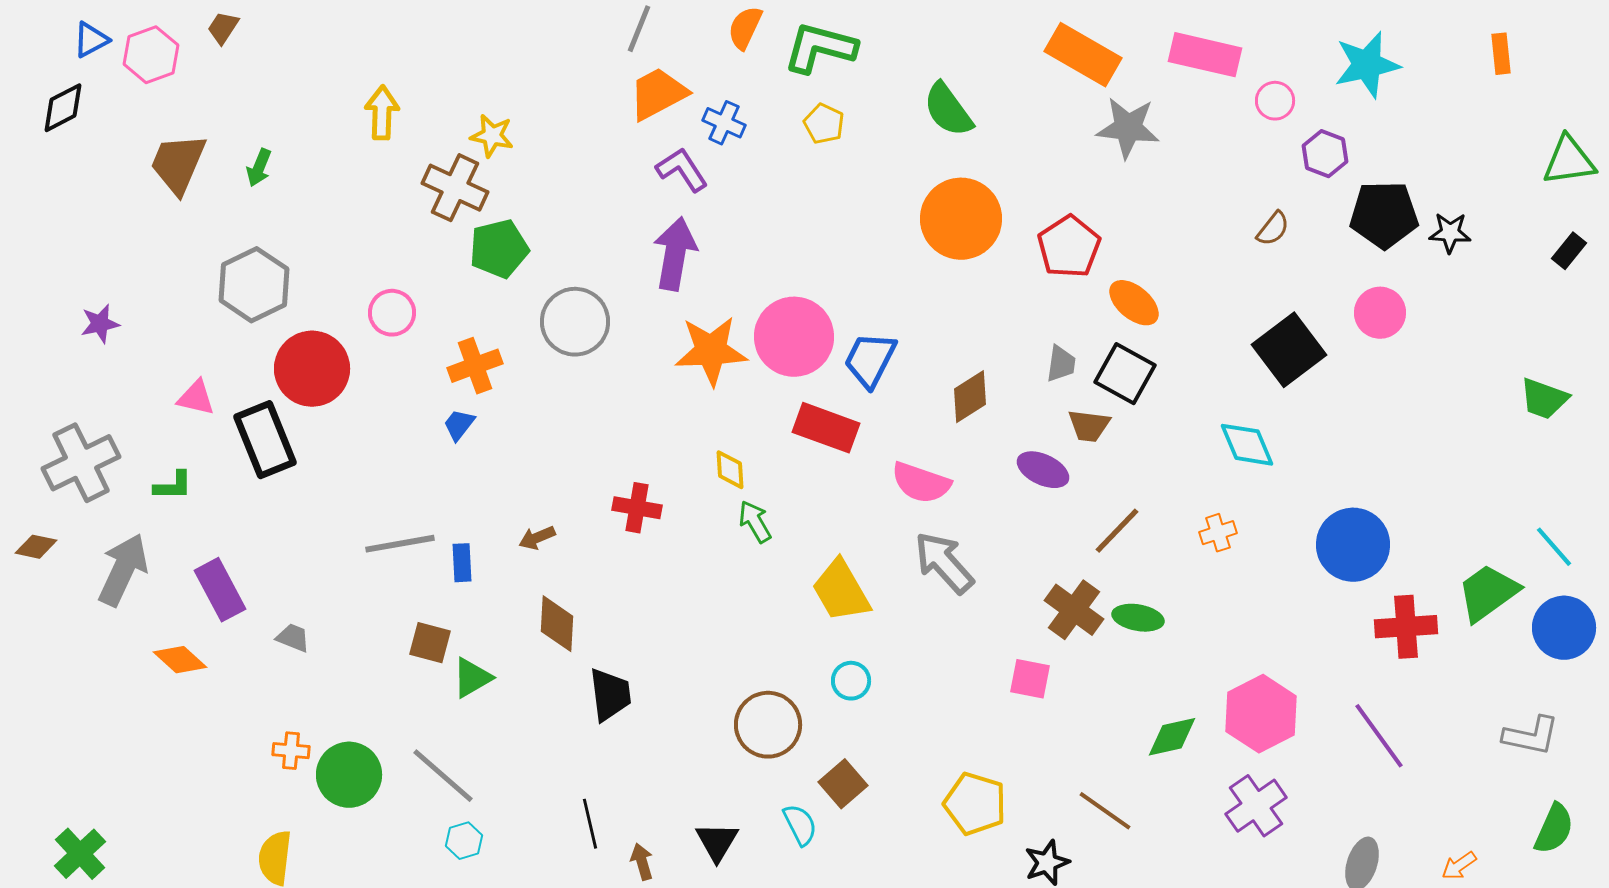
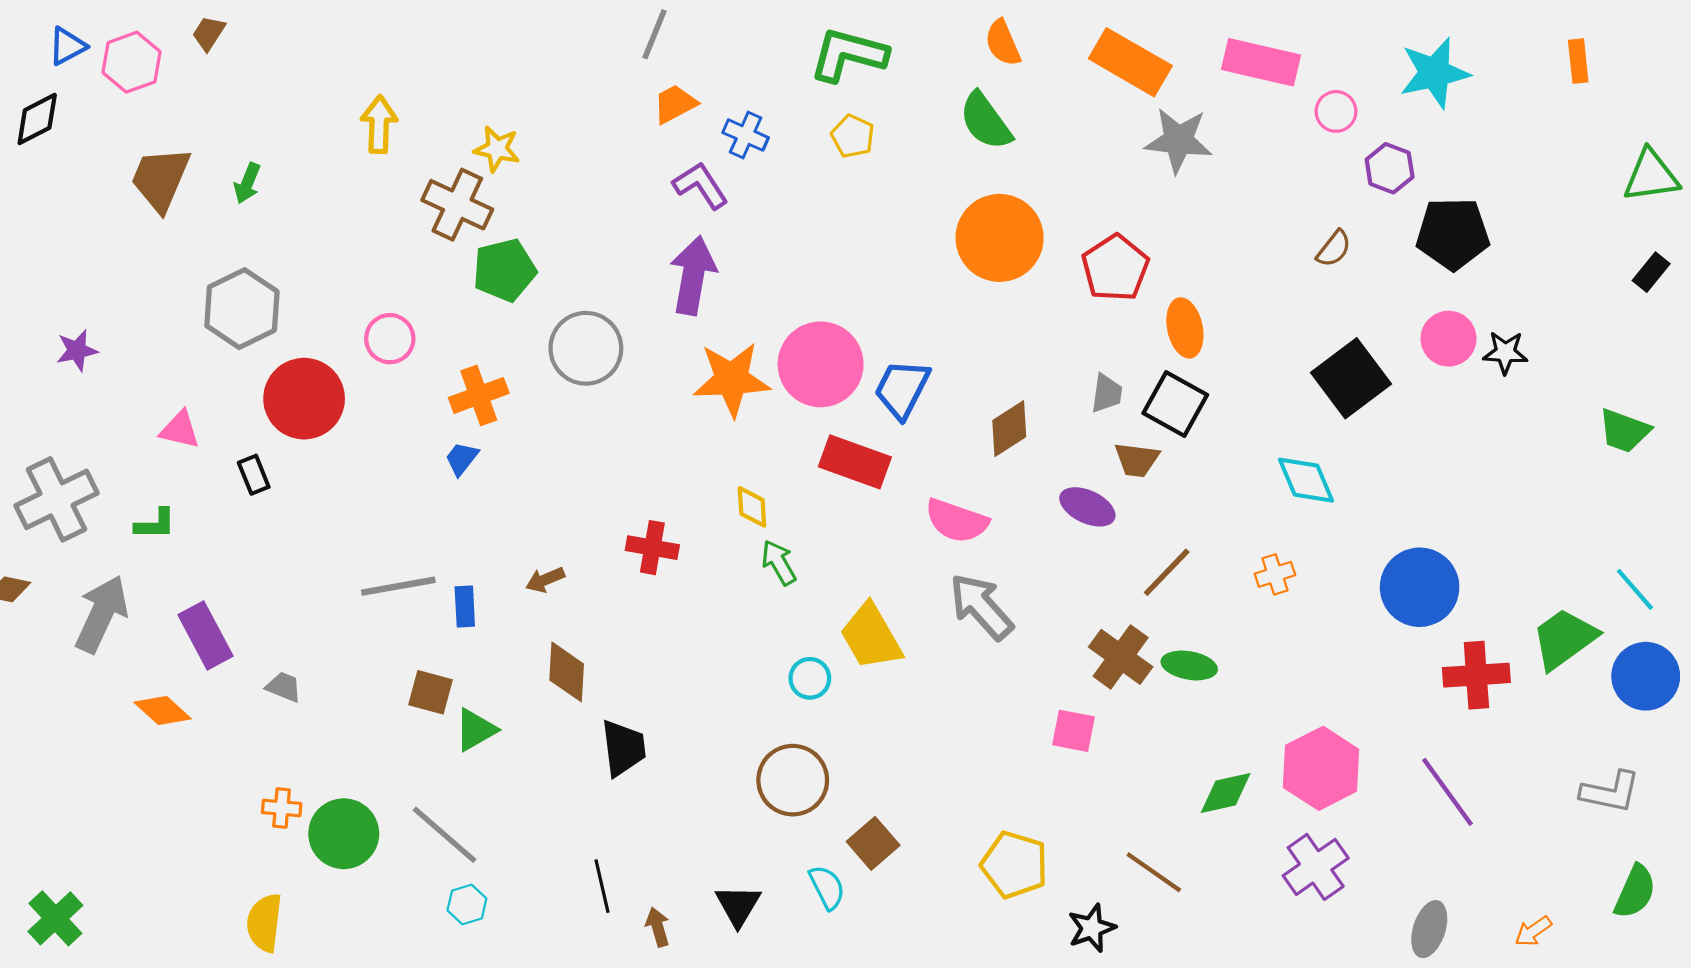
orange semicircle: (745, 28) -> (1003, 43), moved, turned -48
orange trapezoid: (658, 94) -> (675, 104), size x0.7
black star: (1450, 233) -> (1505, 353), moved
orange ellipse: (1134, 303) -> (1185, 328), turned 38
black rectangle: (265, 440) -> (254, 475), size x0.5
cyan circle: (851, 681) -> (810, 678), moved

